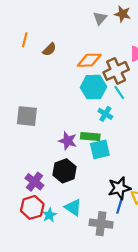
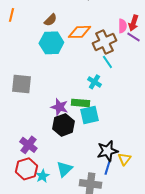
orange line: (25, 40) -> (11, 15), moved
brown semicircle: (49, 49) -> (50, 20), moved
cyan hexagon: (94, 87) -> (51, 43), moved
black hexagon: (64, 171) -> (63, 125), moved
cyan triangle: (73, 207) -> (64, 169), turned 42

